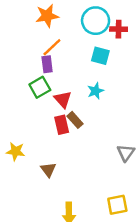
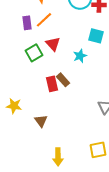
cyan square: (100, 56) -> (96, 36), moved
purple rectangle: (47, 64) -> (27, 23), moved
red triangle: (63, 99) -> (53, 44), moved

